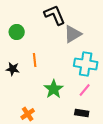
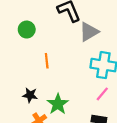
black star: (13, 69) -> (30, 95), moved
green star: (54, 89) -> (58, 104), moved

